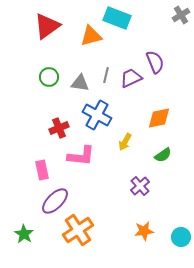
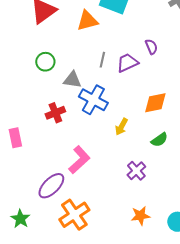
purple semicircle: (155, 62) -> (151, 47), size x0.7
gray triangle: (80, 83) -> (72, 80), moved
pink L-shape: (81, 156) -> (79, 160), moved, turned -48
pink rectangle: (42, 170) -> (15, 138), moved

